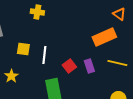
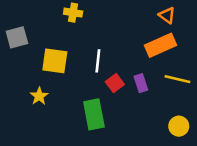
orange triangle: (119, 14) -> (167, 15), moved
yellow square: (23, 49) -> (55, 61), size x1.5
white line: (44, 55) -> (98, 61), moved

